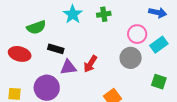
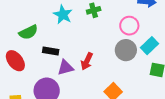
cyan rectangle: (159, 45) -> (150, 46), moved
red ellipse: (20, 54) -> (15, 61), turned 45

